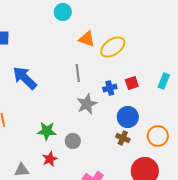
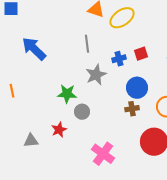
green star: (47, 131) -> (67, 94), moved
brown cross: (123, 138) -> (132, 109), turned -32

